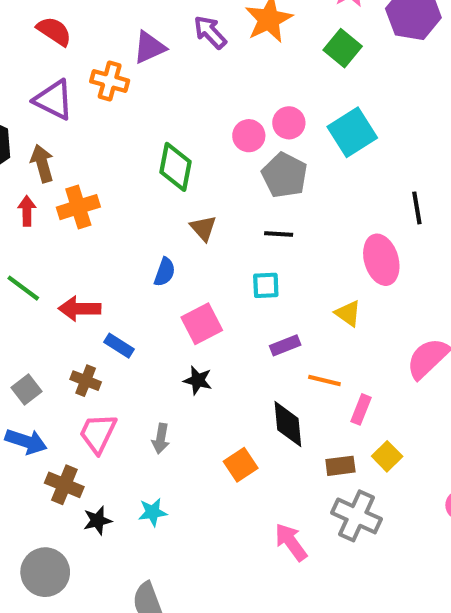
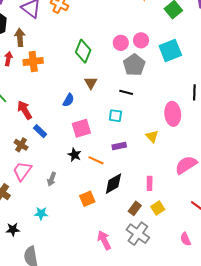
red arrow: (80, 309) -> (25, 110), turned 48
orange line: (324, 380) -> (96, 160), moved
pink rectangle: (361, 409) -> (150, 183), turned -32
black diamond: (288, 424) -> (113, 184), turned 55
brown rectangle: (340, 466) -> (135, 208), turned -56
black star: (97, 521) -> (13, 229), moved

